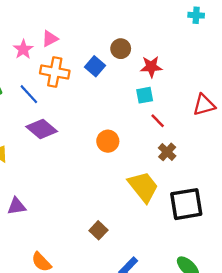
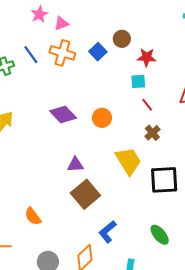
pink star: (23, 49) -> (39, 14), moved
blue line: (29, 94) -> (31, 55), moved
purple diamond: (42, 129) -> (63, 115), moved
purple triangle: (17, 206) -> (75, 165), moved
brown square: (98, 230) -> (85, 194), size x1.8

